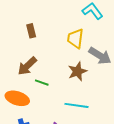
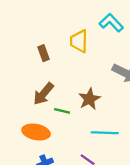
yellow trapezoid: (75, 38) -> (79, 41), moved
brown star: (77, 71) -> (89, 99), moved

